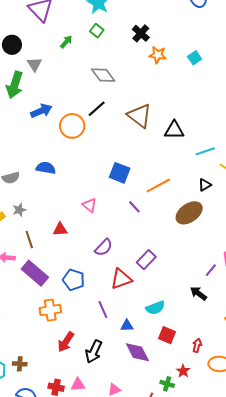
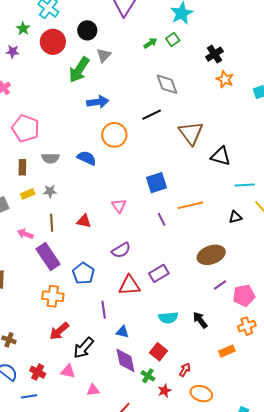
green arrow: (66, 42) -> (150, 43), moved
orange circle: (72, 126) -> (114, 135), moved
blue square: (120, 173) -> (156, 183), turned 35
brown ellipse: (189, 213) -> (211, 255), moved
purple line: (211, 270) -> (220, 285), moved
cyan semicircle: (155, 308) -> (168, 318), moved
green cross: (167, 384) -> (148, 376), moved
pink triangle: (78, 385) -> (68, 371), moved

